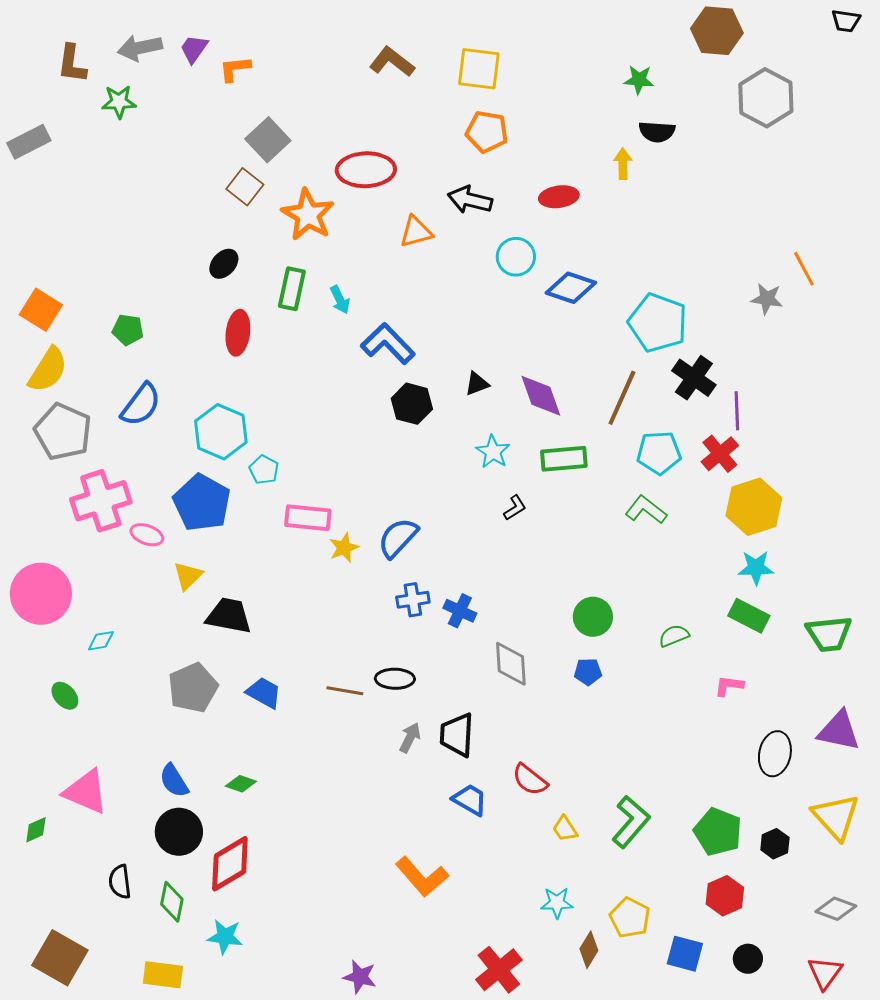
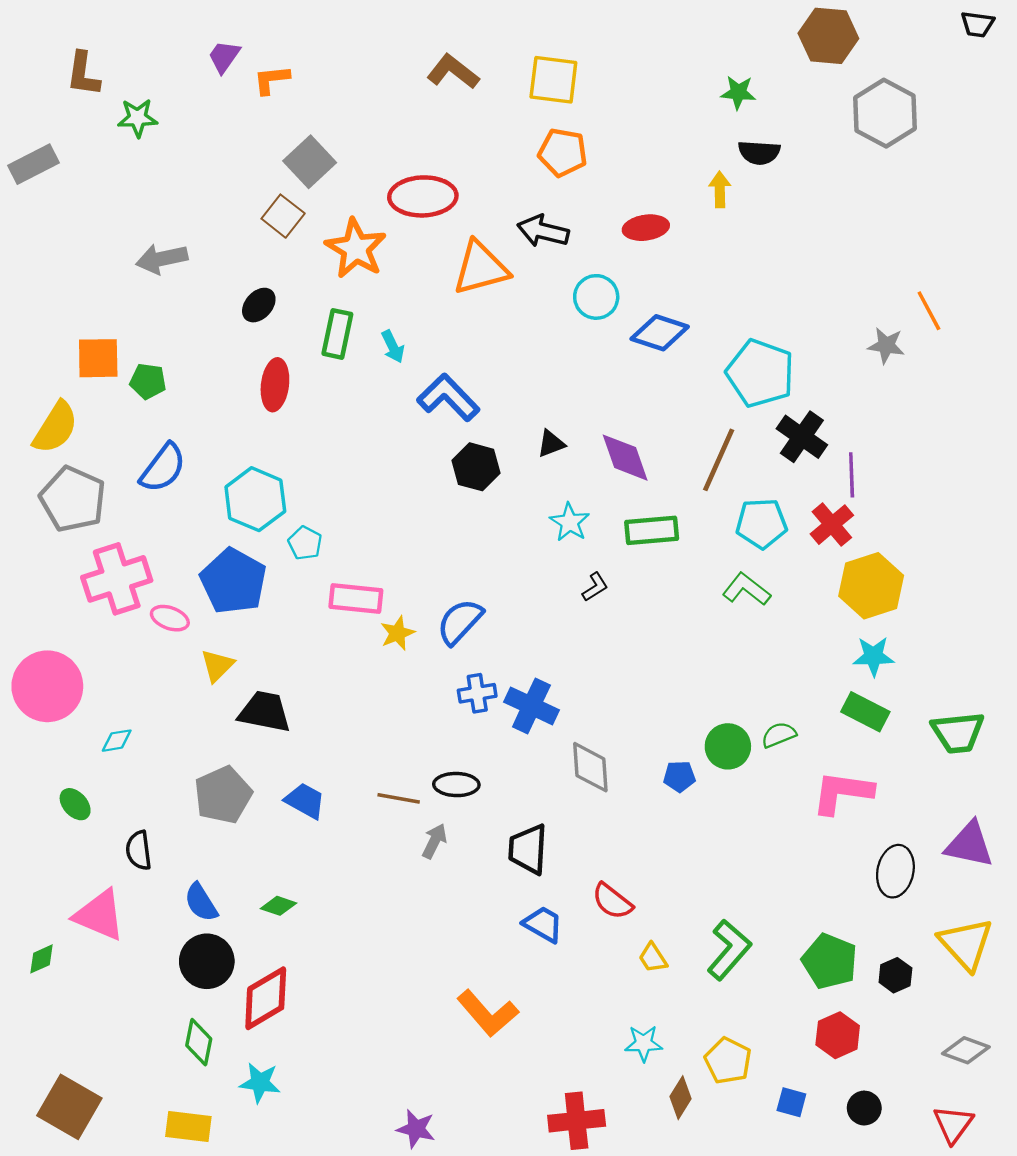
gray arrow: (140, 48) -> (162, 259), moved
orange triangle: (416, 232) -> (481, 268), size x1.5
orange square: (41, 310) -> (98, 358), moved, turned -33
blue cross: (460, 611) -> (531, 706), size x1.4
green circle: (593, 617) -> (728, 746), moved
pink L-shape: (729, 686) -> (842, 793), size x1.8
gray arrow: (410, 738) -> (434, 841), moved
black semicircle: (120, 882) -> (139, 850), moved
blue square: (685, 954) -> (791, 1102), size x0.7
red cross: (499, 970) -> (577, 1121), turned 33

